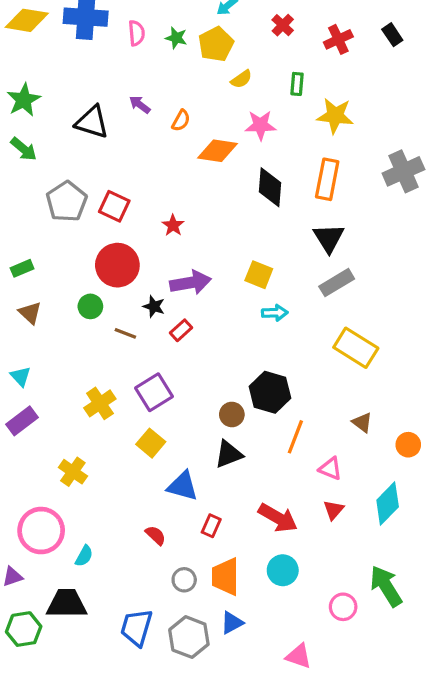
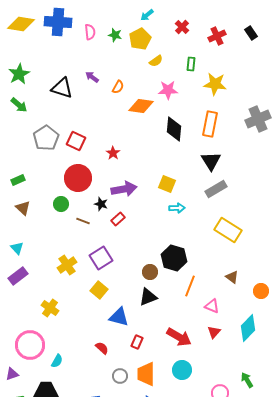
green arrow: (386, 586) -> (247, 380), size x0.6

